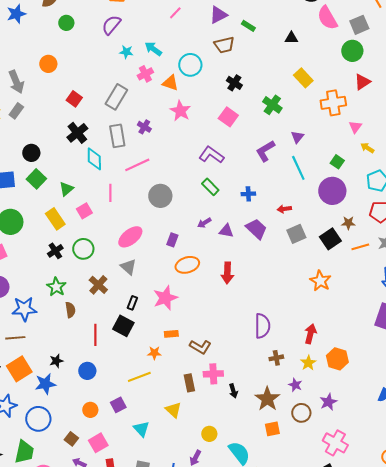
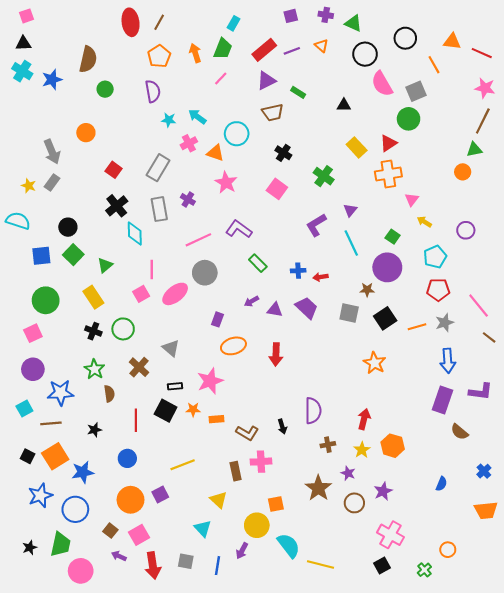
purple semicircle: (111, 25) -> (153, 91), turned 130
red triangle: (362, 82) -> (388, 143), moved
purple L-shape: (211, 155) -> (239, 229), moved
pink line: (137, 165) -> (198, 240), moved
red arrow: (284, 209) -> (320, 277), moved
pink square: (84, 211) -> (141, 294), moved
brown star: (348, 223) -> (367, 290), moved
gray square: (296, 234) -> (349, 313), turned 36
pink ellipse: (130, 237) -> (175, 294), moved
black cross: (55, 251) -> (93, 331), turned -35
black rectangle: (132, 303) -> (175, 386), turned 64
orange star: (154, 353) -> (193, 410), moved
black star: (56, 361) -> (94, 430), moved
black arrow: (233, 391) -> (282, 427), moved
orange circle: (90, 410) -> (131, 500), size x1.6
cyan triangle: (141, 429) -> (203, 528), moved
orange square: (272, 429) -> (276, 504), moved
yellow circle: (209, 434) -> (257, 525), size x1.5

